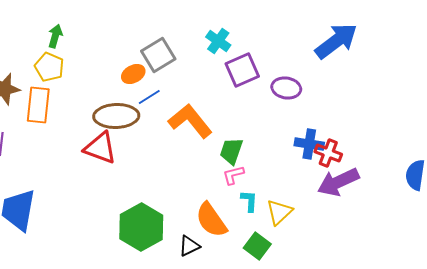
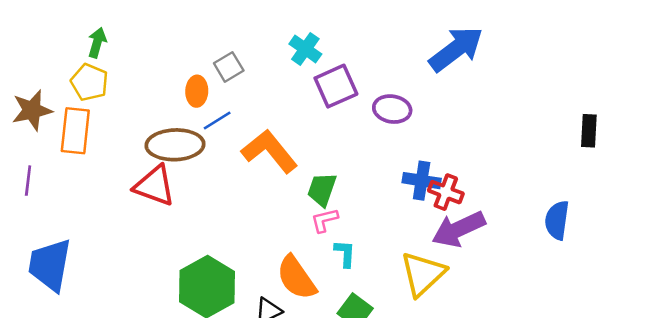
gray square: (158, 55) -> (229, 67), size x0.7
orange ellipse: (133, 74) -> (197, 91), turned -60
yellow triangle: (279, 212) -> (423, 274), moved, size x1.4

